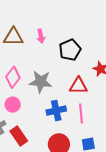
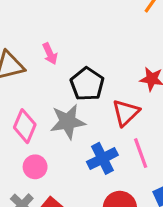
black pentagon: (70, 50) -> (87, 84), moved
red triangle: (78, 86) -> (126, 113), turned -30

